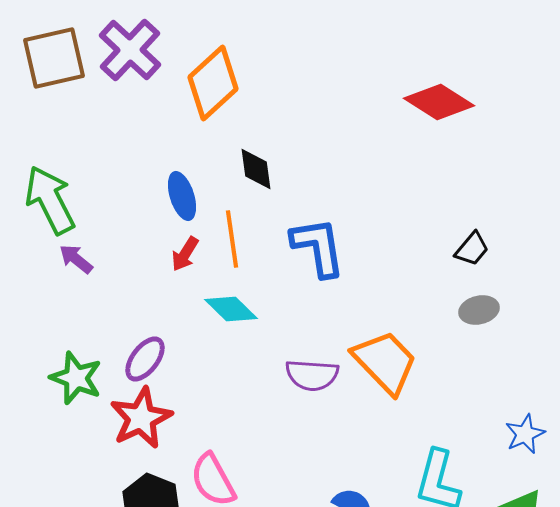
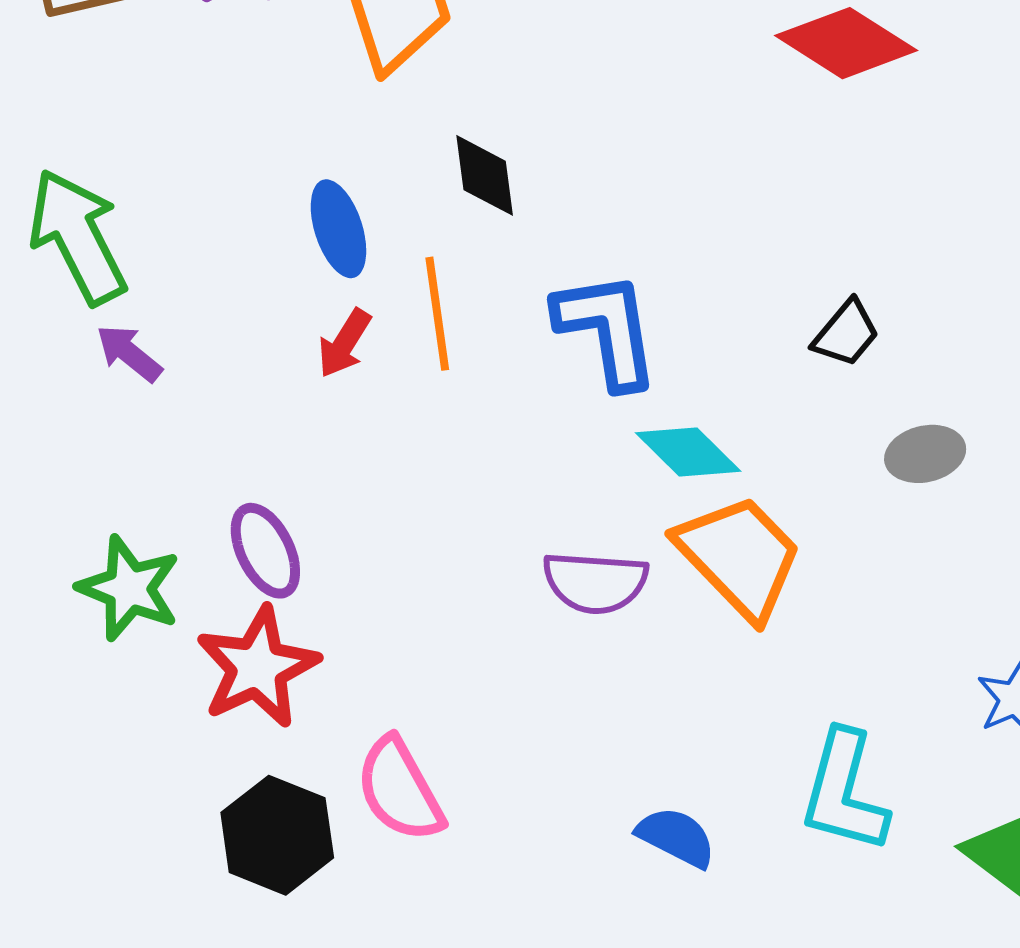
black trapezoid: (472, 249) -> (846, 333), moved
cyan diamond: (231, 309) -> (688, 452), moved
purple ellipse: (145, 359) -> (265, 551), turned -63

